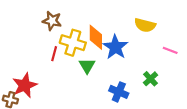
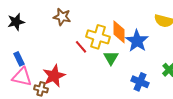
brown star: (52, 21) -> (62, 17), moved
red line: (54, 54) -> (81, 47), turned -56

